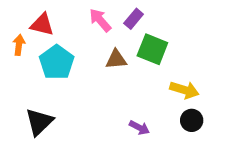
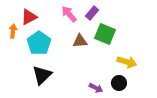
red triangle: (42, 25) -> (29, 17), turned -42
black circle: (192, 120) -> (119, 83), moved
black triangle: (39, 122) -> (42, 75), moved

